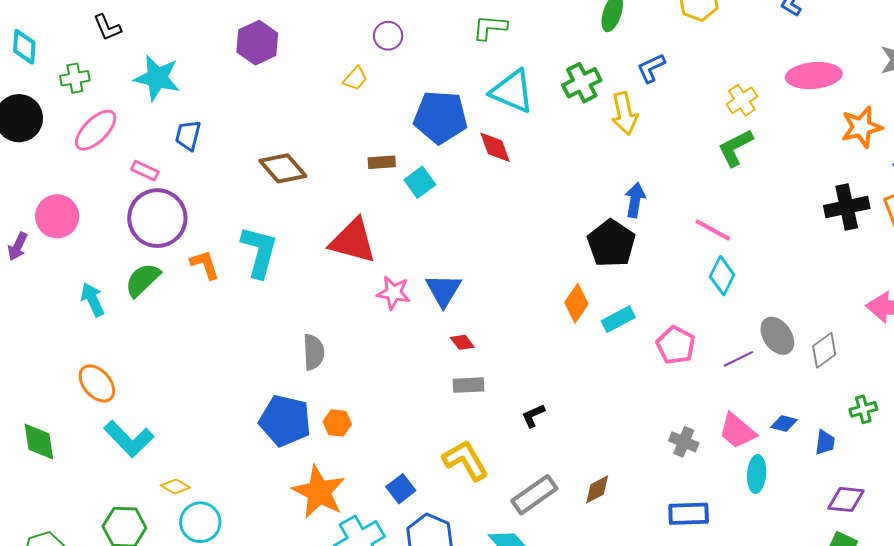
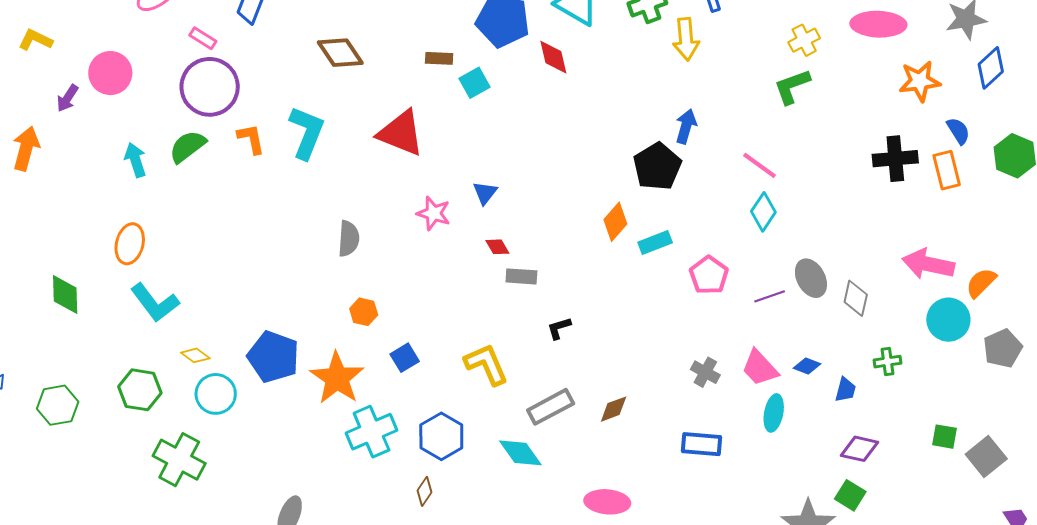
blue triangle: (443, 290) -> (485, 193), size x0.7
pink star: (394, 293) -> (433, 213), moved
gray diamond: (824, 350) -> (856, 298), turned -48
orange ellipse: (97, 383) -> (130, 244), turned 48
gray rectangle: (468, 385) -> (521, 276), moved
blue pentagon: (285, 421) -> (273, 357), moved
blue square: (401, 489) -> (405, 358), moved

